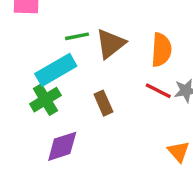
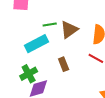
green cross: (45, 100) -> (29, 74), moved

